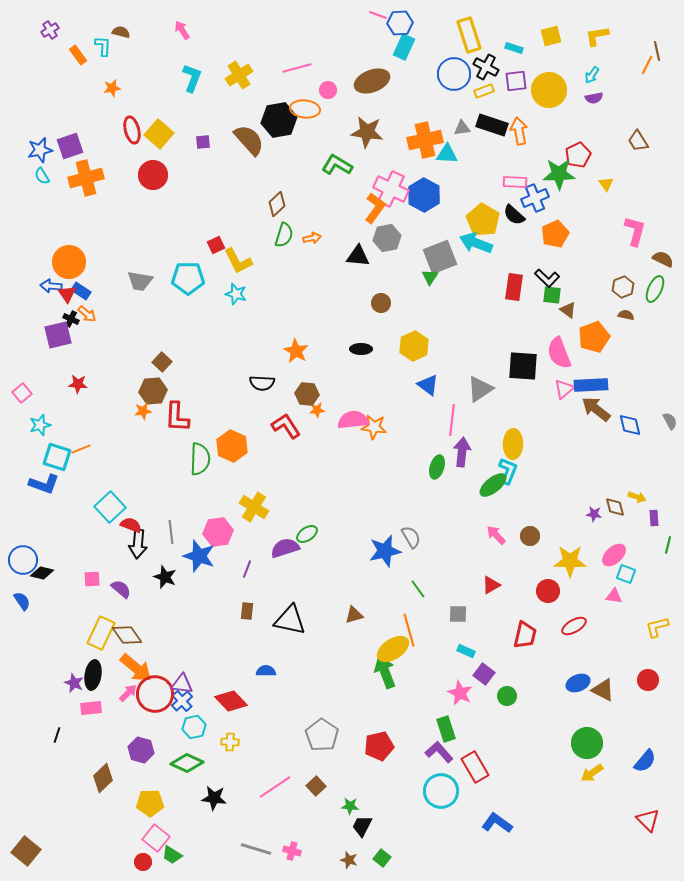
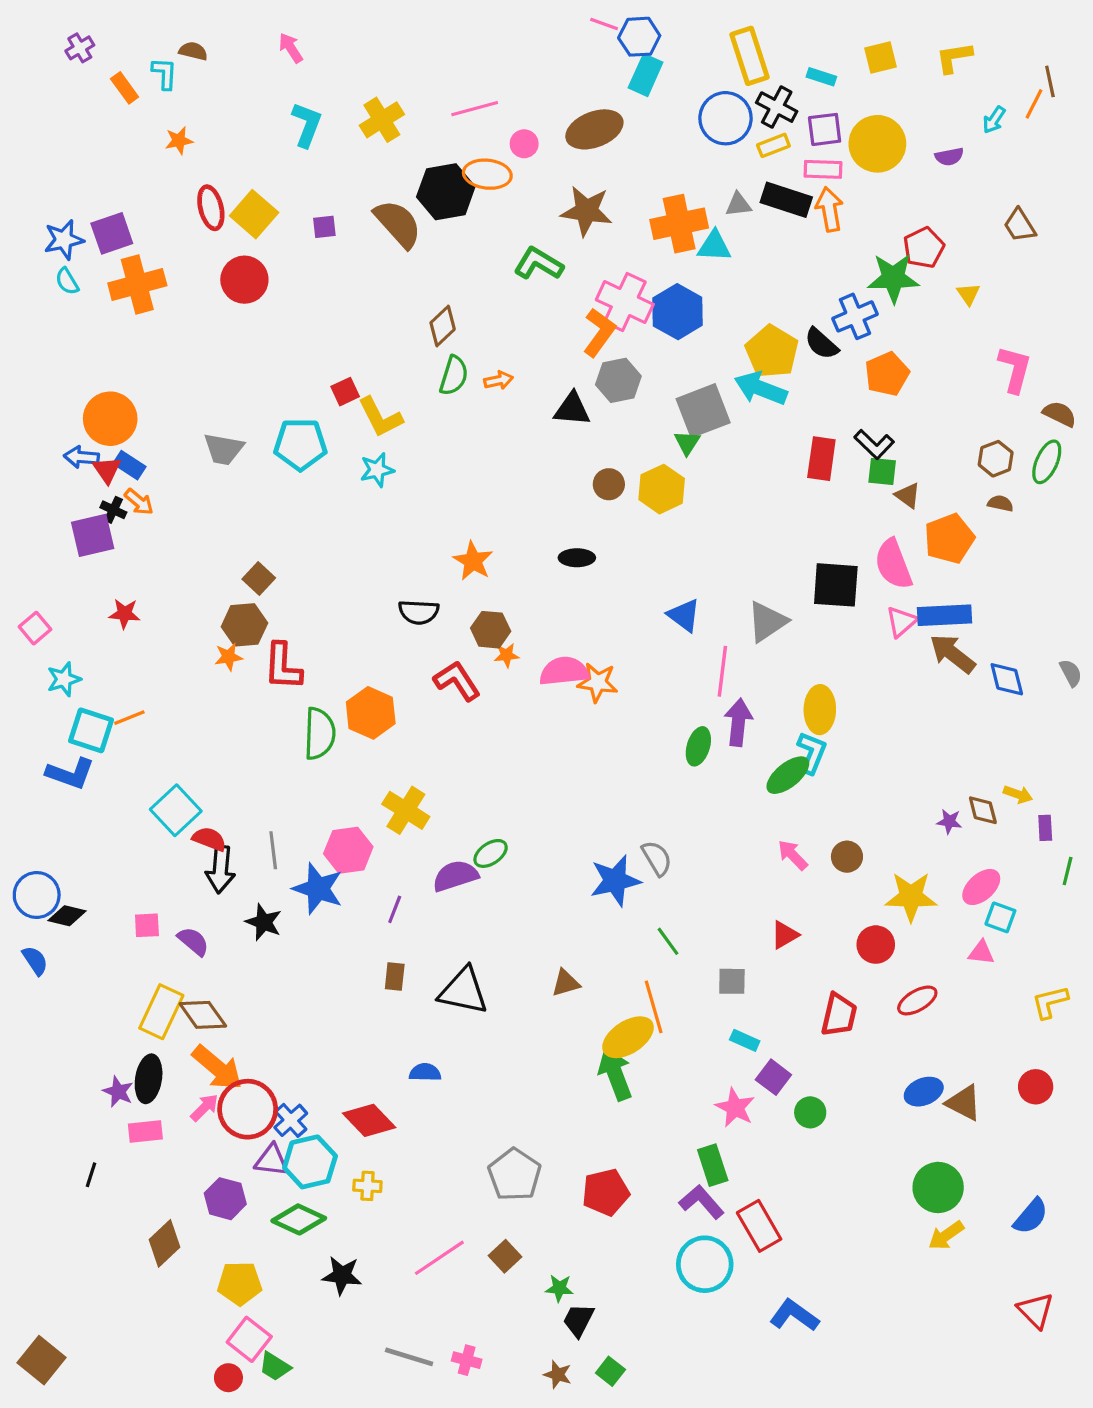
cyan arrow: (592, 75) -> (994, 120), moved
pink rectangle: (515, 182) -> (823, 169), moved
cyan star: (236, 294) -> (377, 470), turned -30
yellow hexagon: (414, 346) -> (662, 489), moved
purple triangle: (182, 684) -> (272, 1160), moved
cyan hexagon: (194, 727) -> (310, 1162), size x1.4

